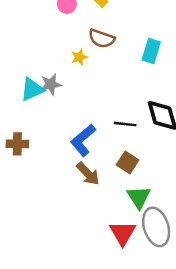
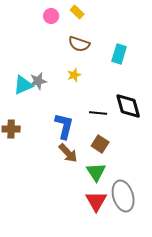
yellow star: (79, 57) -> (74, 75), moved
blue L-shape: (83, 140) -> (64, 126), turned 144
green triangle: (139, 197) -> (96, 172), moved

